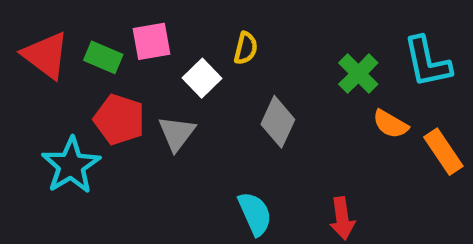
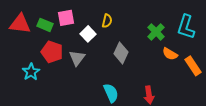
red triangle: (46, 55) -> (20, 24), turned -30
cyan L-shape: (427, 62) -> (186, 27), turned 30
cyan star: (71, 165) -> (31, 72), size x0.7

